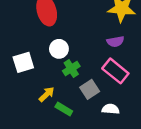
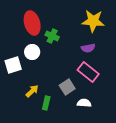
white circle: (59, 49) -> (32, 52), moved
green cross: (71, 69) -> (52, 36), moved, turned -32
green rectangle: (64, 109) -> (46, 103), turned 72

